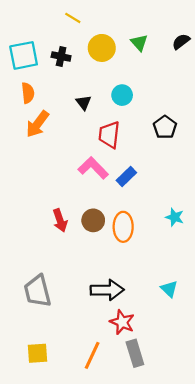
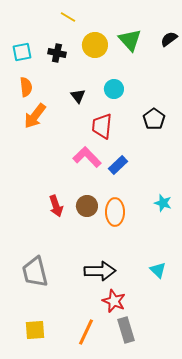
green triangle: (139, 43) -> (130, 40), size x1.4
cyan square: (24, 55) -> (22, 52), size x0.7

